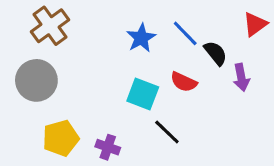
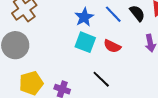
black semicircle: (215, 53) -> (137, 13), moved
cyan square: (143, 94) -> (85, 42), moved

